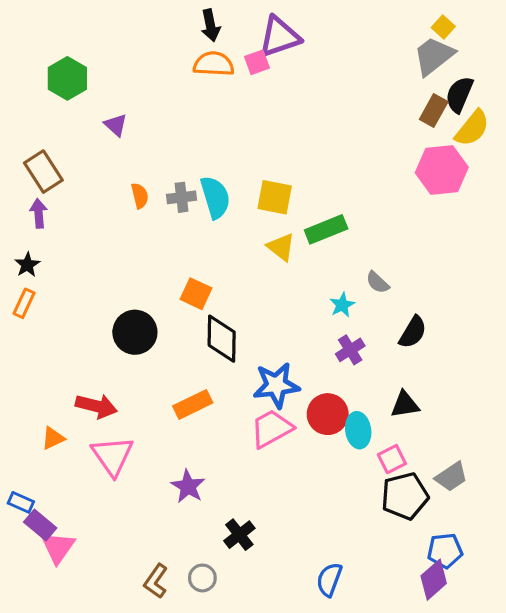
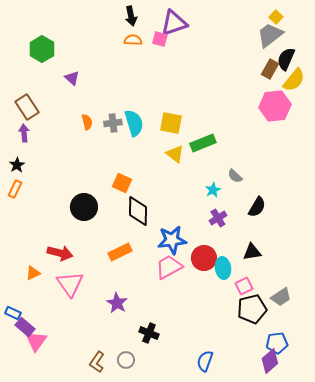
pink square: (257, 62) -> (160, 39), turned 35
orange semicircle: (214, 64) -> (133, 40), size x0.7
black cross: (239, 535) -> (149, 333), turned -30

